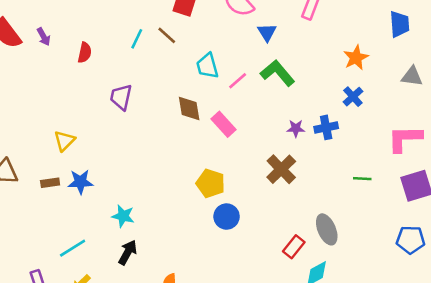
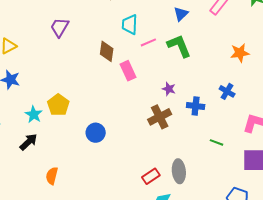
blue cross: (353, 97) -> (227, 91), moved, turned -35
blue cross: (326, 127) -> (196, 106), moved
purple star: (296, 128) -> (169, 89), moved
yellow pentagon: (211, 183) -> (58, 105), moved
blue circle: (227, 217) -> (96, 133), moved

